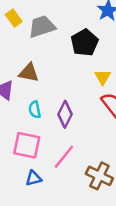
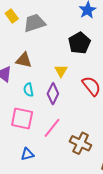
black pentagon: (85, 43) -> (79, 43), moved
yellow triangle: (103, 77) -> (61, 71), moved
blue triangle: (34, 178) -> (27, 154), moved

